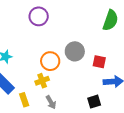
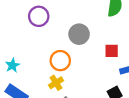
gray circle: (75, 51) -> (79, 34), moved

